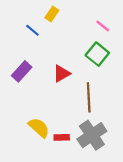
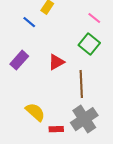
red rectangle: (62, 137) -> (56, 129), moved

